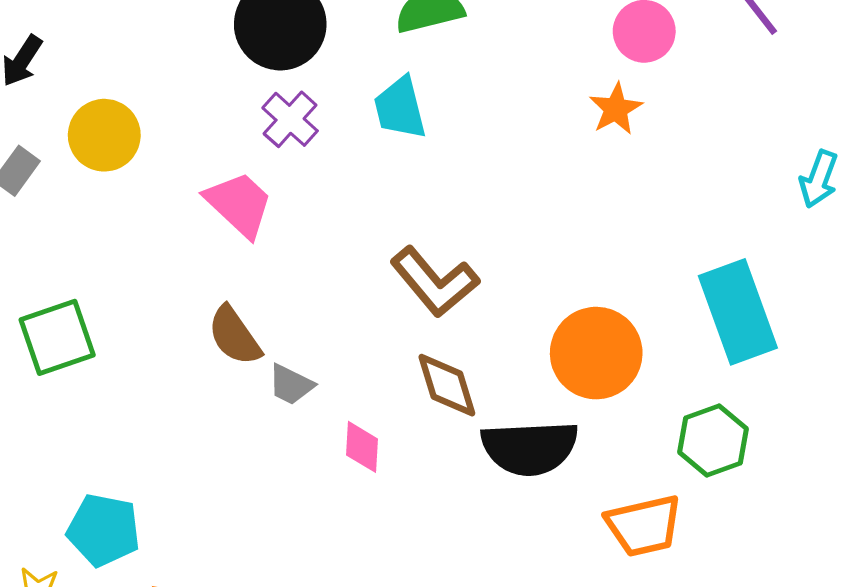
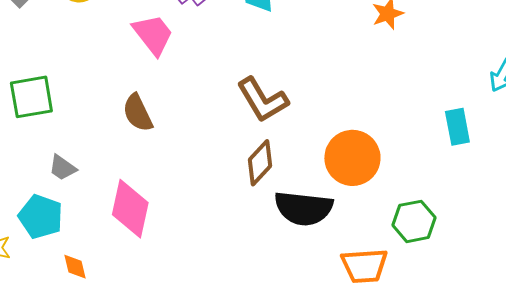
cyan rectangle: (738, 312) -> (457, 127), moved, size x0.6
gray trapezoid: (291, 385) -> (62, 168), moved
brown diamond: (447, 385) -> (260, 163), turned 51
pink diamond: (362, 447) -> (130, 209), moved, size x1.8

